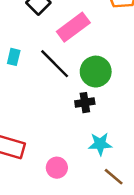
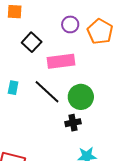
pink rectangle: (73, 27) -> (61, 61), turned 32

